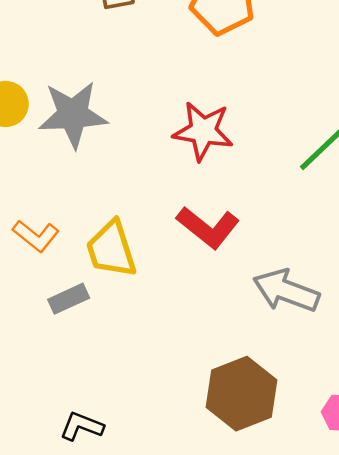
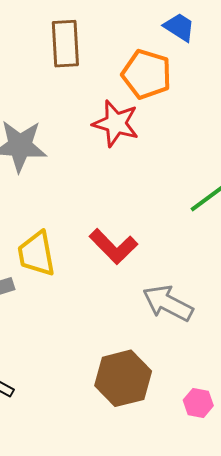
red star: (203, 131) -> (116, 123), moved

